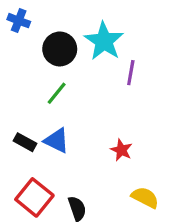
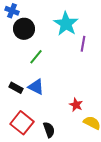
black circle: (60, 49) -> (24, 29), moved
red star: (121, 150) -> (76, 105), moved

